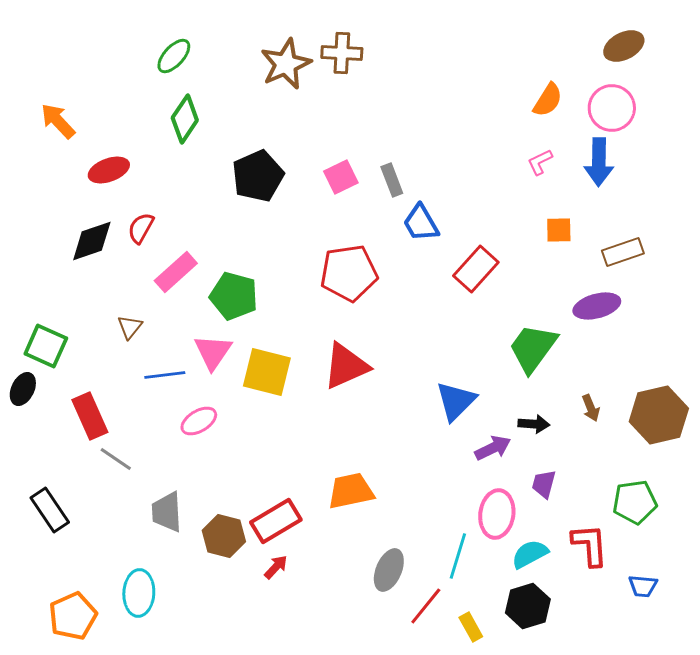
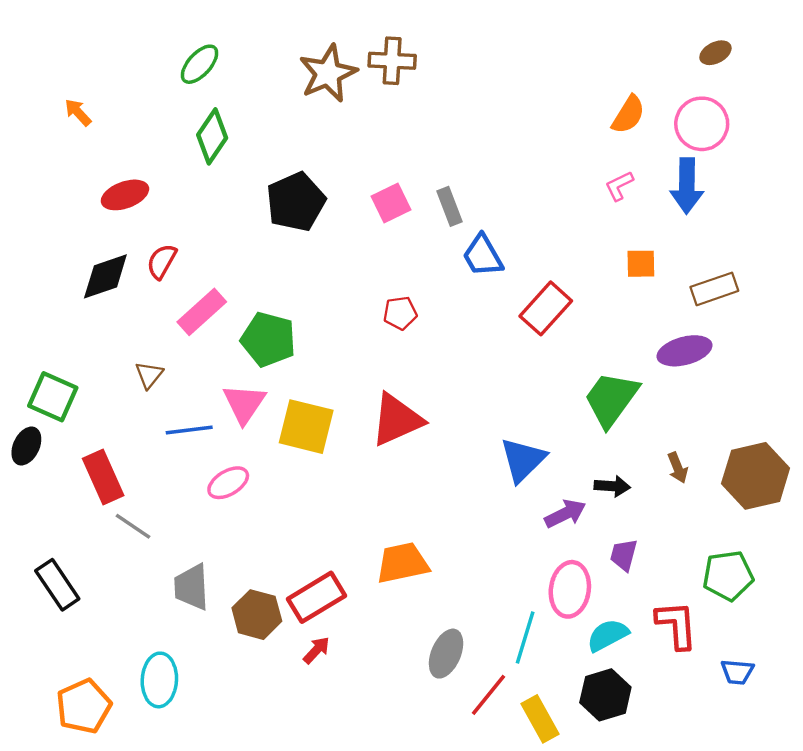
brown ellipse: (624, 46) -> (715, 53), size x0.7
orange arrow: (58, 121) -> (78, 112), moved, size x0.7
red pentagon: (349, 273) -> (400, 313), size x0.5
yellow rectangle: (471, 627) -> (540, 719), size x1.4

